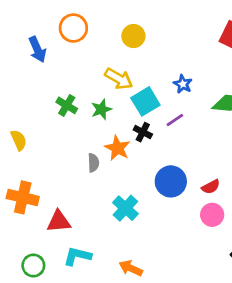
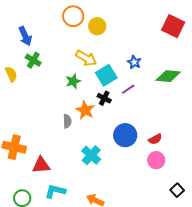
orange circle: (73, 28) -> (73, 16), moved
green cross: (67, 105) -> (33, 60), moved
yellow semicircle: (19, 140) -> (11, 74), moved

